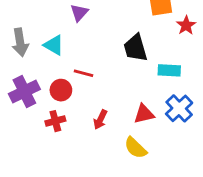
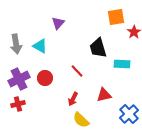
red line: (83, 73) -> (77, 71), moved, turned 32
blue cross: (179, 108) -> (129, 114), moved
red cross: (55, 121) -> (18, 104), moved
yellow semicircle: (135, 148) -> (81, 120), moved

